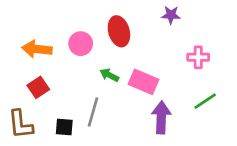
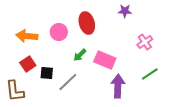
pink cross: (198, 57) -> (145, 42), turned -35
green arrow: (109, 75) -> (80, 55), turned -72
gray line: (93, 112) -> (68, 82), turned 30
black square: (64, 127) -> (47, 73), moved

